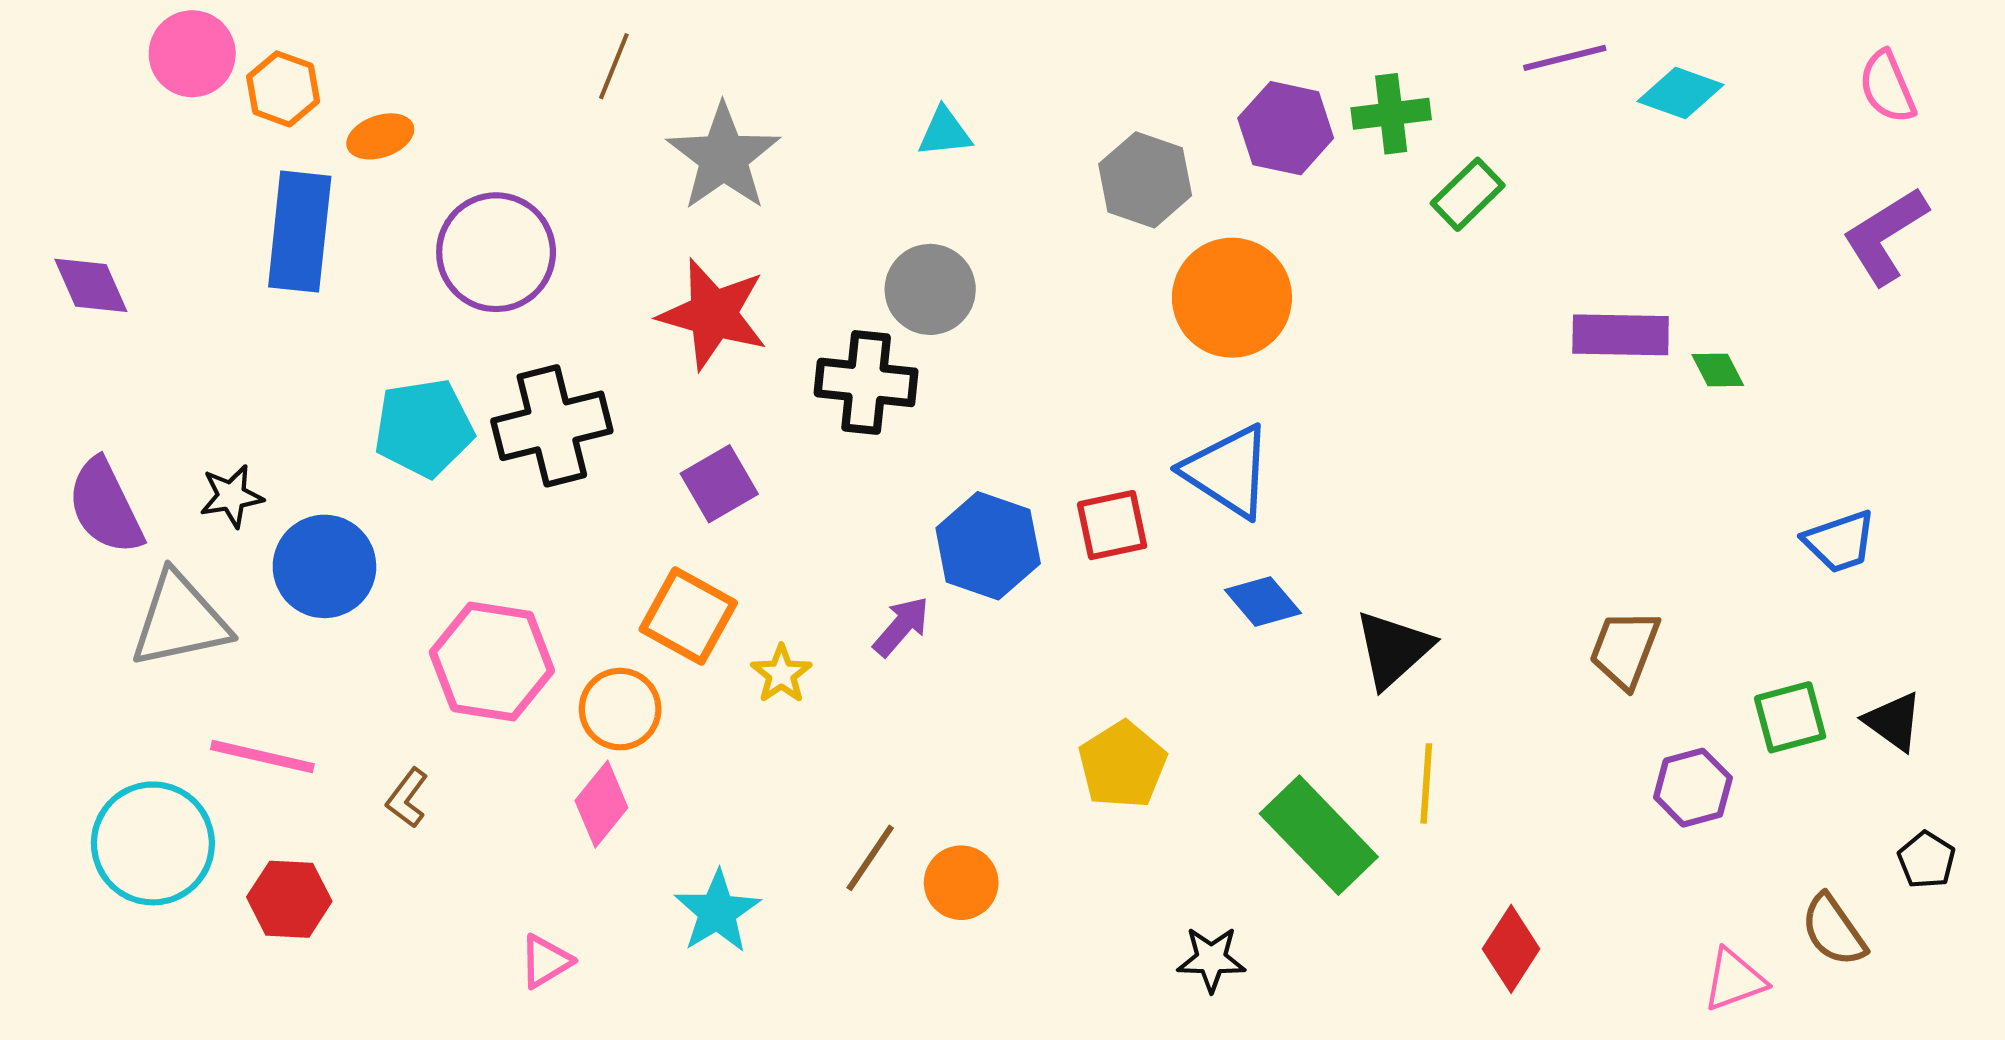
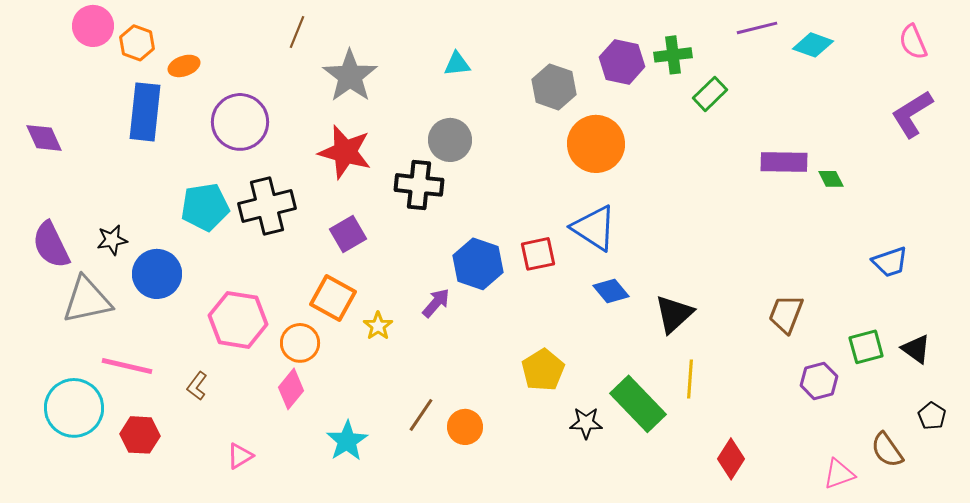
black star: (1211, 959) -> (586, 423), moved
pink triangle: (546, 961) -> (240, 456), moved

